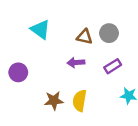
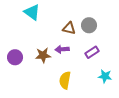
cyan triangle: (40, 29) -> (32, 12), moved
brown star: (54, 101) -> (43, 55), moved

